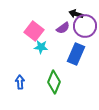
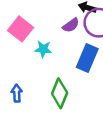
pink square: (34, 31) -> (20, 29), moved

